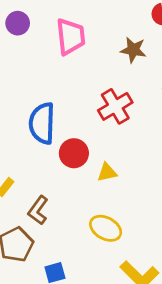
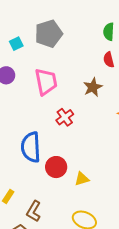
brown star: (133, 50) -> (93, 87), turned -30
red cross: (115, 106) -> (65, 117), moved, size x0.7

